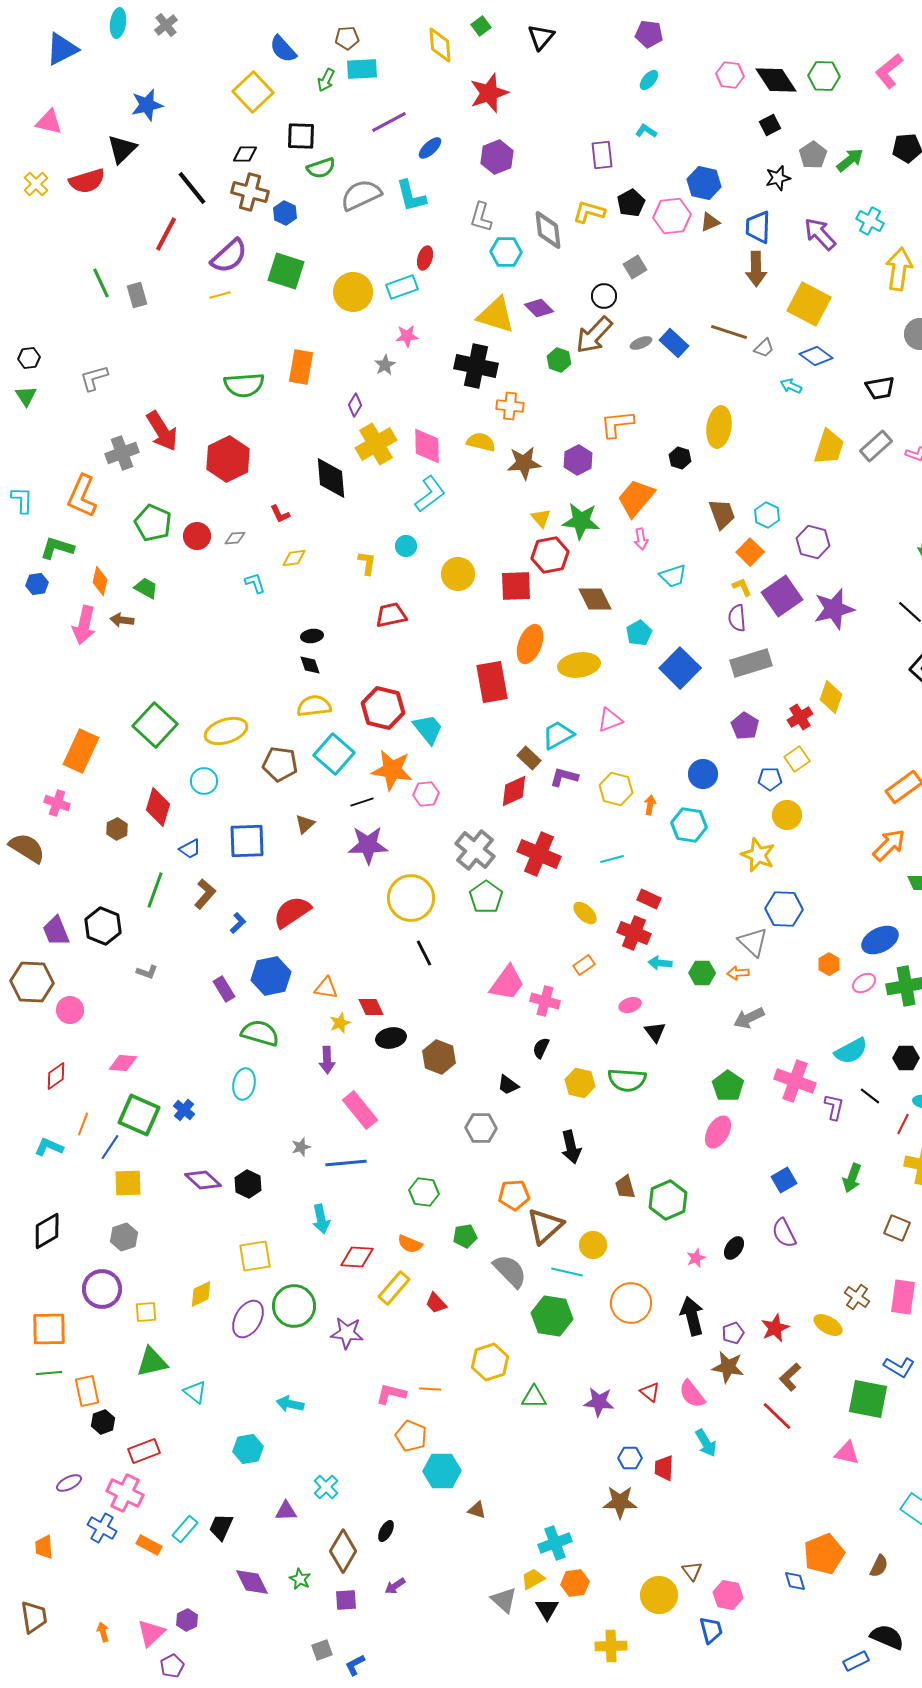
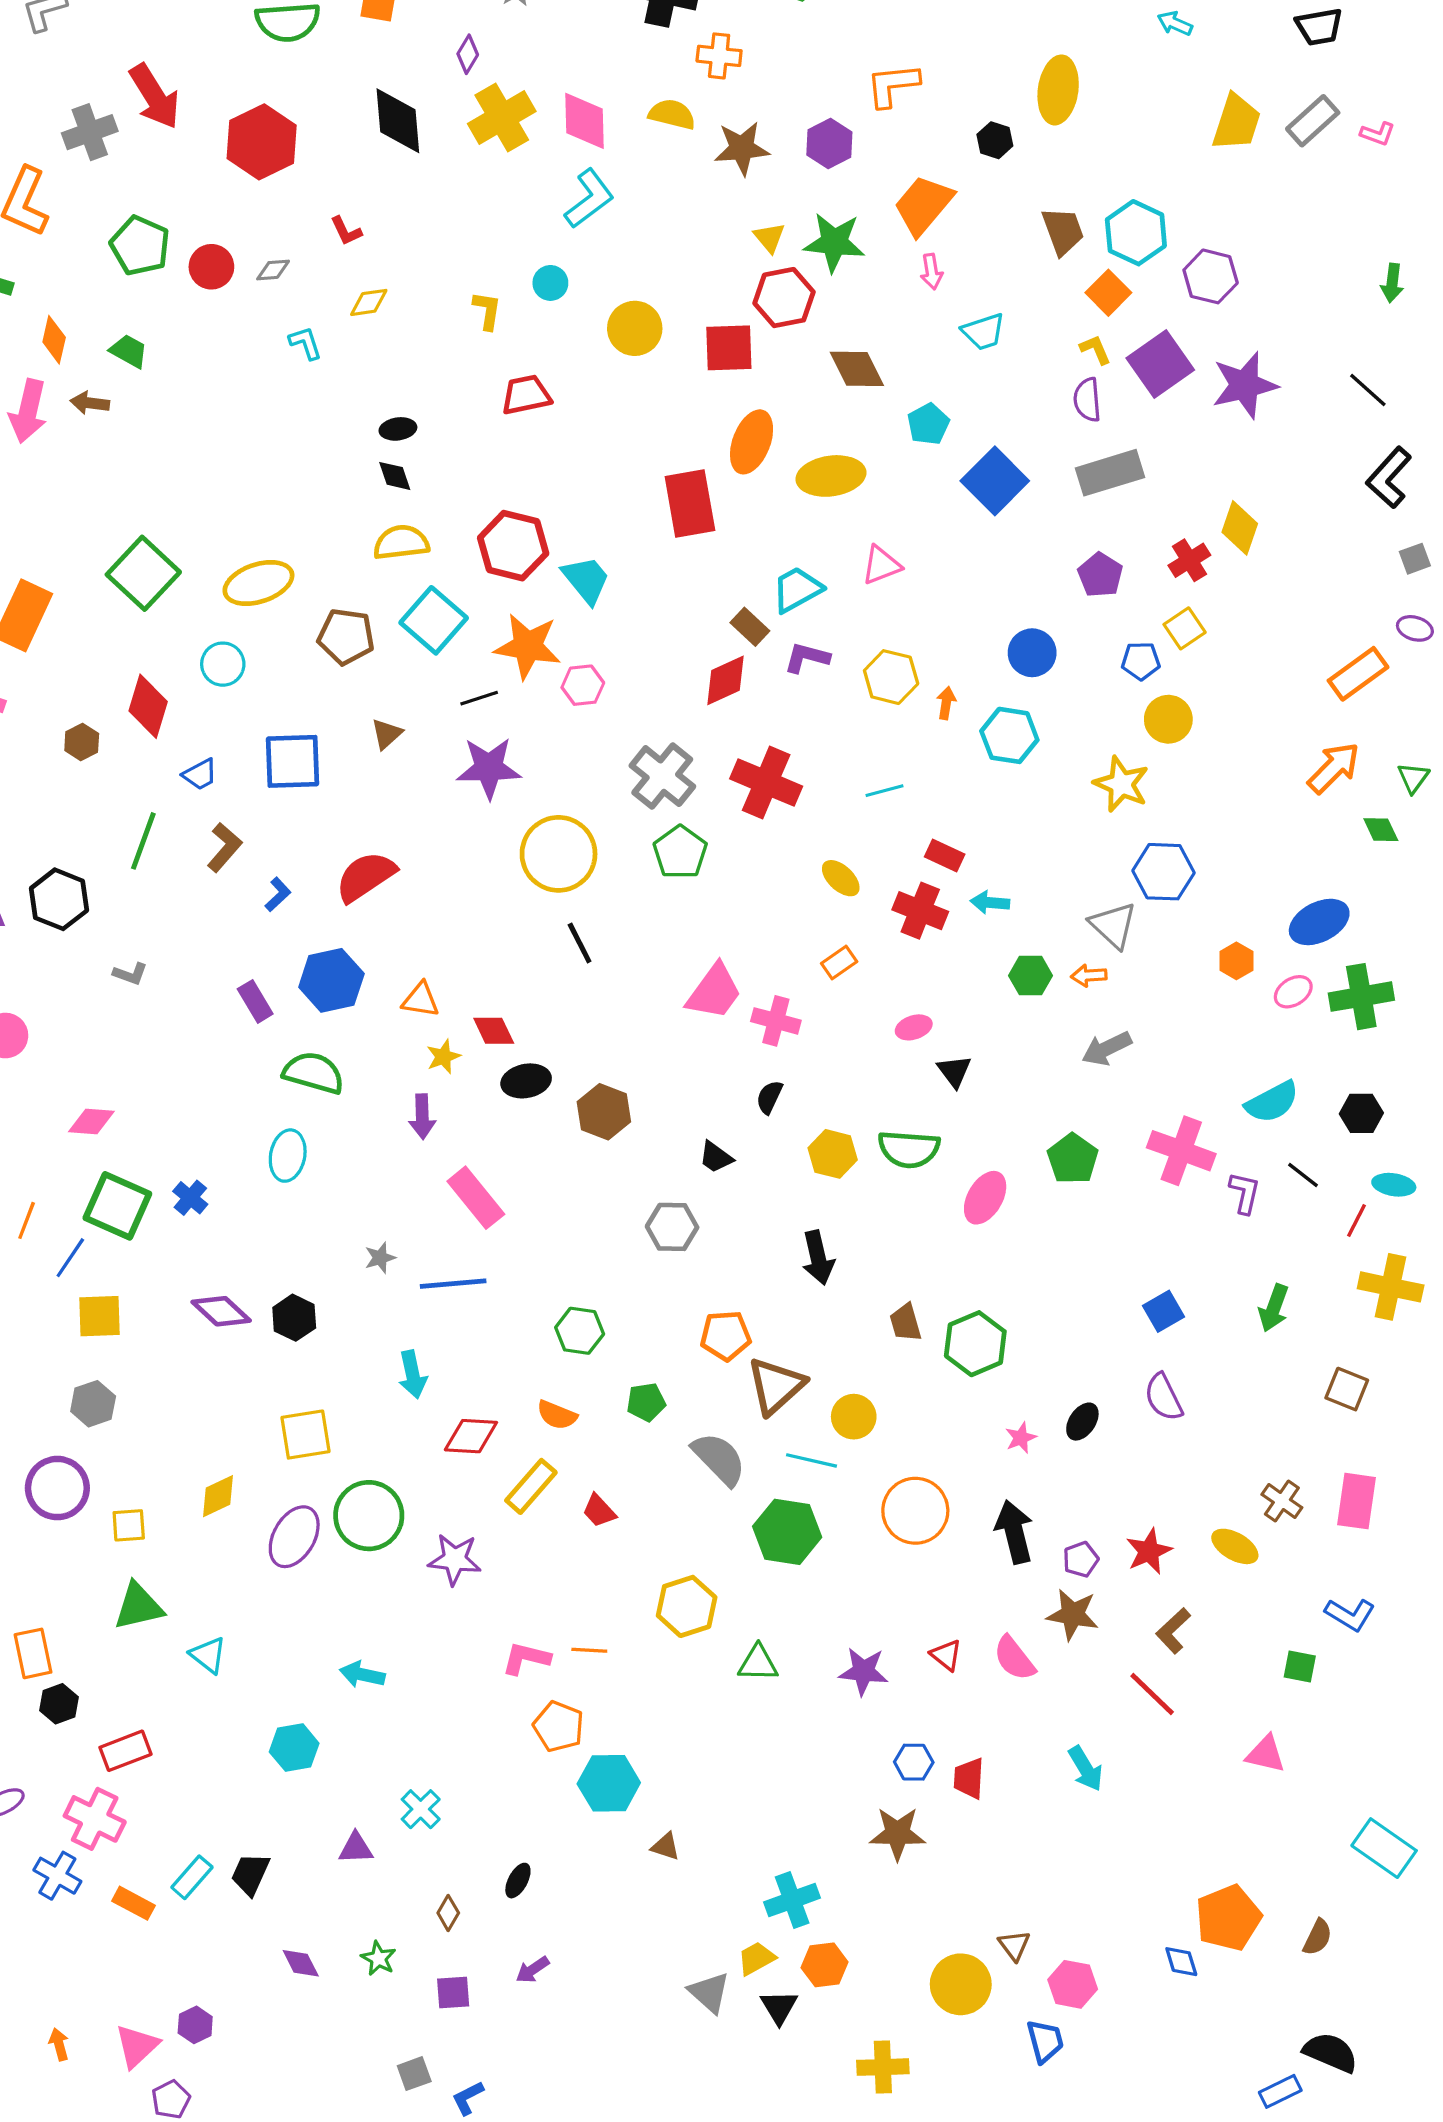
black diamond: (331, 478) -> (398, 121), moved
cyan hexagon: (767, 515) -> (1136, 233), size x1.5
cyan arrow: (660, 963) -> (990, 903), moved
pink ellipse: (718, 1132) -> (985, 1198), moved
green square: (868, 1399) -> (1300, 1666), size x0.5
cyan arrow: (706, 1443) -> (1086, 1769), moved
brown diamond: (343, 1551) -> (448, 1913), size x0.5
purple diamond: (252, 1582) -> (301, 1963), size x0.7

